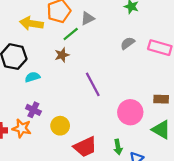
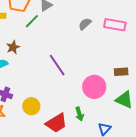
brown star: (62, 55) -> (13, 47), moved
green arrow: (118, 147) -> (79, 114), moved

